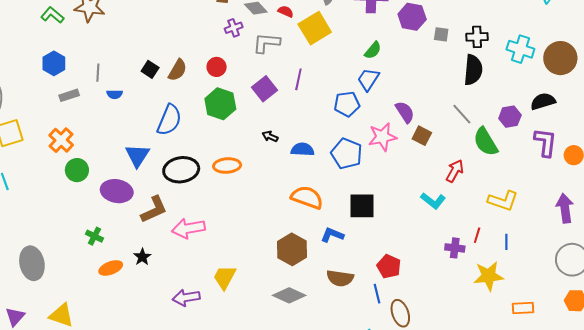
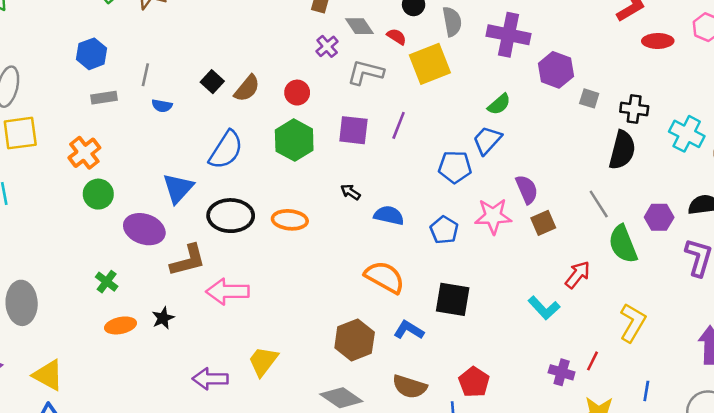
purple cross: (234, 28) -> (327, 46), turned -30
purple square: (265, 89) -> (353, 130), turned 35
brown square: (422, 136) -> (543, 223), turned 30
blue pentagon: (347, 154) -> (444, 230), size x0.7
yellow L-shape: (503, 201) -> (633, 323), turned -88
blue line: (506, 242) -> (646, 391), moved

